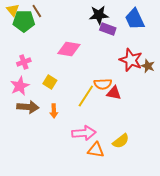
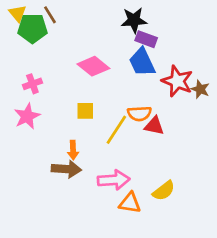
blue trapezoid: (135, 19) -> (142, 62), moved
pink diamond: (69, 49) -> (93, 66), turned 30
yellow square: (50, 82) -> (85, 111), moved, turned -32
brown arrow: (28, 107) -> (66, 169), moved

